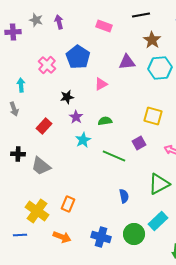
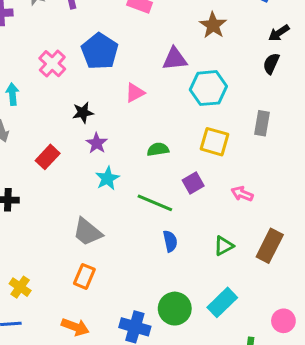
cyan hexagon: (160, 68) -> (208, 88), moved
green semicircle: (105, 121) -> (158, 149), moved
gray trapezoid: (41, 166) -> (87, 232), moved
green triangle: (159, 184) -> (224, 246), size x0.6
blue semicircle: (124, 196) -> (170, 241), moved
yellow cross: (37, 211) -> (20, 287), moved, size x0.6
green circle: (134, 234) -> (175, 309), moved

